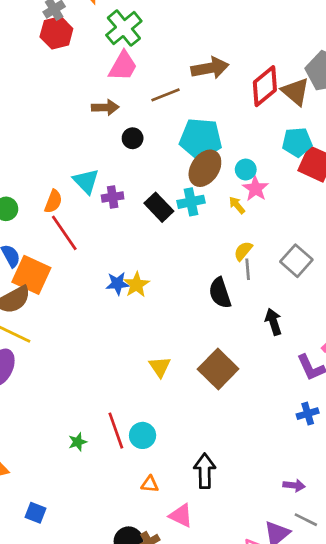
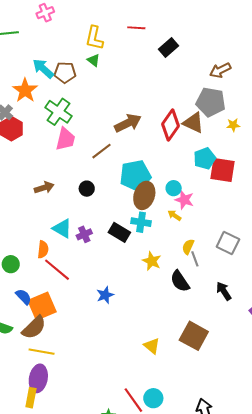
brown arrow: (105, 107) -> (44, 188), moved
cyan cross: (191, 202) -> (141, 222), turned 36
orange square: (31, 275) -> (42, 306), turned -32
yellow star: (136, 285) -> (152, 261), moved

